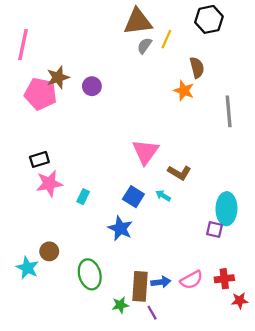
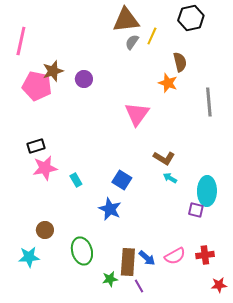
pink triangle: (146, 152) -> (137, 114), moved
cyan arrow: (163, 196) -> (170, 178), moved
cyan rectangle: (83, 197) -> (76, 180), turned -56
cyan star: (27, 268) -> (29, 257), moved, turned -30
blue arrow: (161, 282) -> (147, 258), turned 48
red star: (240, 301) -> (219, 285), moved

